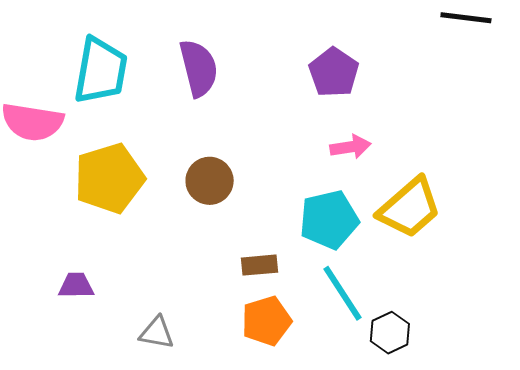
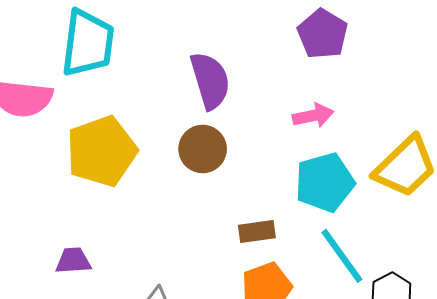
purple semicircle: (199, 68) -> (210, 81), moved
pink arrow: (350, 147) -> (313, 116), moved

